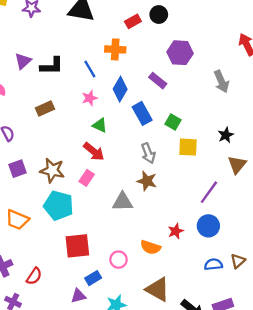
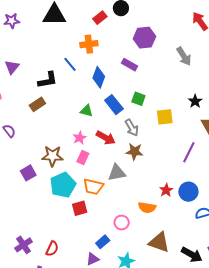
black L-shape: (52, 66) -> (48, 80), moved
pink star: (90, 98) -> (80, 138), moved
blue rectangle: (142, 113) -> (114, 105), moved
green square: (173, 122) -> (138, 99), moved
red arrow: (94, 152) -> (106, 138), moved
purple square: (18, 169) -> (28, 173), moved
cyan pentagon: (59, 206) -> (63, 185), turned -30
orange trapezoid: (17, 220) -> (93, 187), moved
blue circle: (208, 226) -> (188, 192), moved
red square: (77, 246) -> (80, 208), moved, size x0.7

